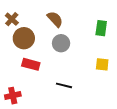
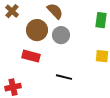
brown circle: (24, 38) -> (37, 30), moved

